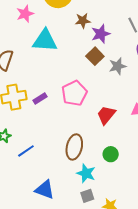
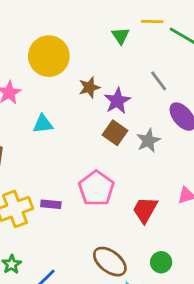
cyan triangle: (45, 41) -> (43, 124), size x0.6
purple rectangle: (40, 99) -> (51, 204), turned 48
brown ellipse: (74, 147) -> (110, 262), turned -55

